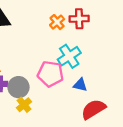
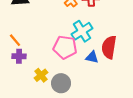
gray circle: (18, 87) -> (61, 83), moved
red semicircle: (93, 109) -> (109, 47), moved, turned -50

